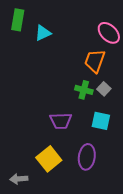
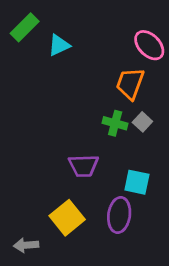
green rectangle: (18, 20) -> (25, 27), turned 35
cyan square: (101, 121) -> (137, 182), moved

